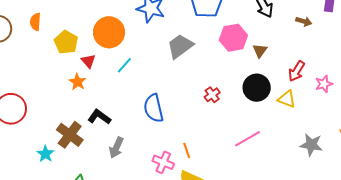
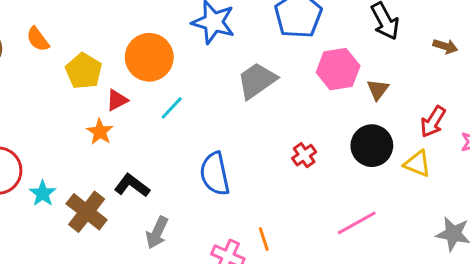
orange semicircle: (35, 22) -> (38, 39), turned -42
red triangle: (88, 61) -> (117, 100), turned 42
cyan star: (45, 154) -> (43, 193), moved

